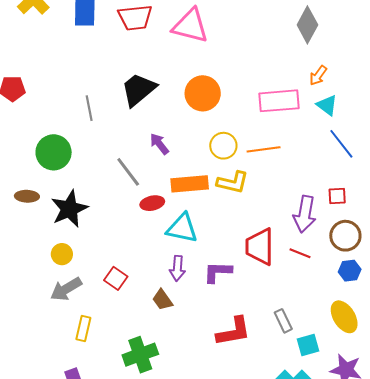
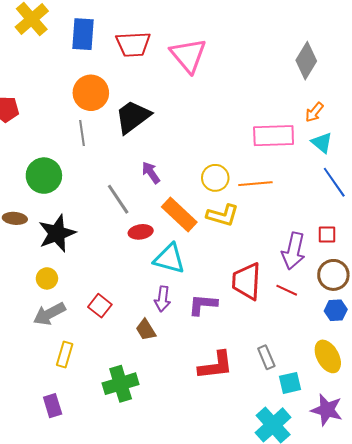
pink triangle: (190, 26) -> (188, 55), turned 33
orange circle: (203, 93) -> (91, 93), moved
orange rectangle: (190, 184) -> (179, 214), turned 45

